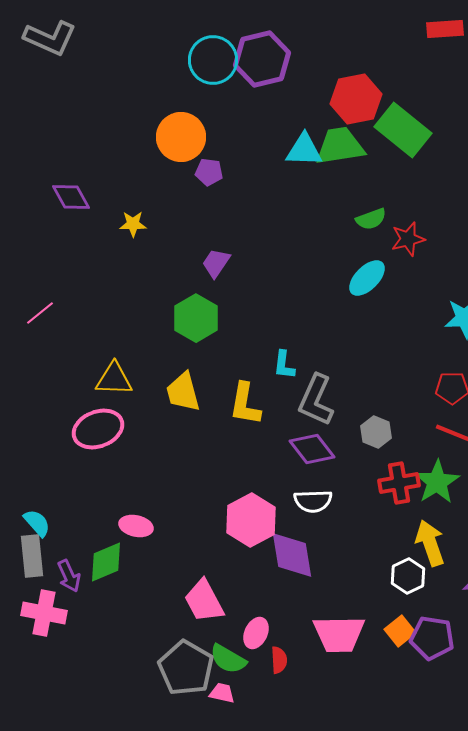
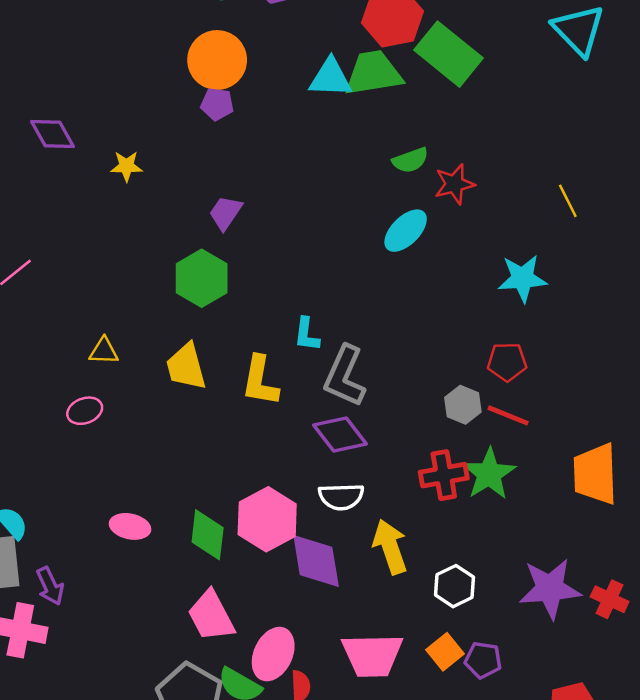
orange circle: (181, 137) -> (217, 60), moved
yellow triangle: (114, 379) -> (104, 351), size x0.7
pink ellipse: (98, 429) -> (85, 411), size x0.6
gray hexagon: (376, 432) -> (463, 405), moved
yellow arrow: (430, 543) -> (390, 547), moved
green diamond: (106, 562) -> (208, 535), moved, turned -60
pink ellipse: (256, 633) -> (273, 654), size x1.4
purple pentagon: (432, 638) -> (483, 660), size x0.7

